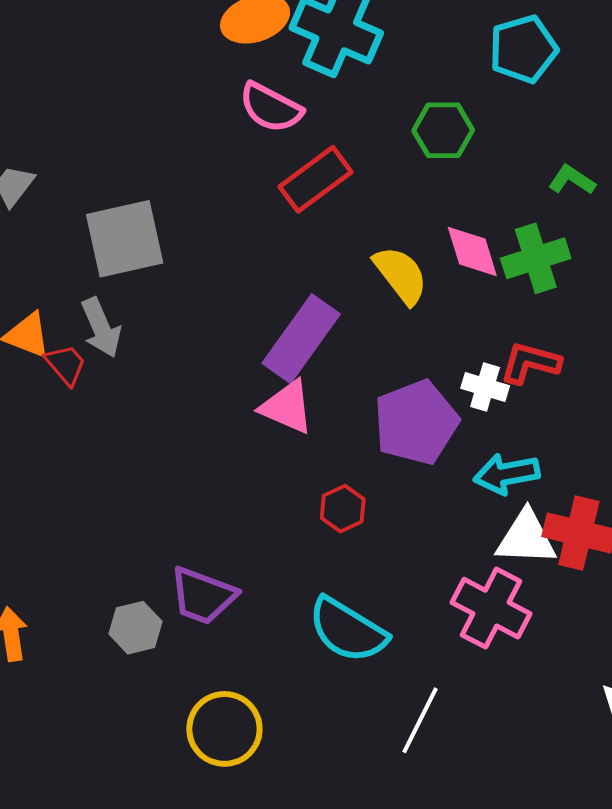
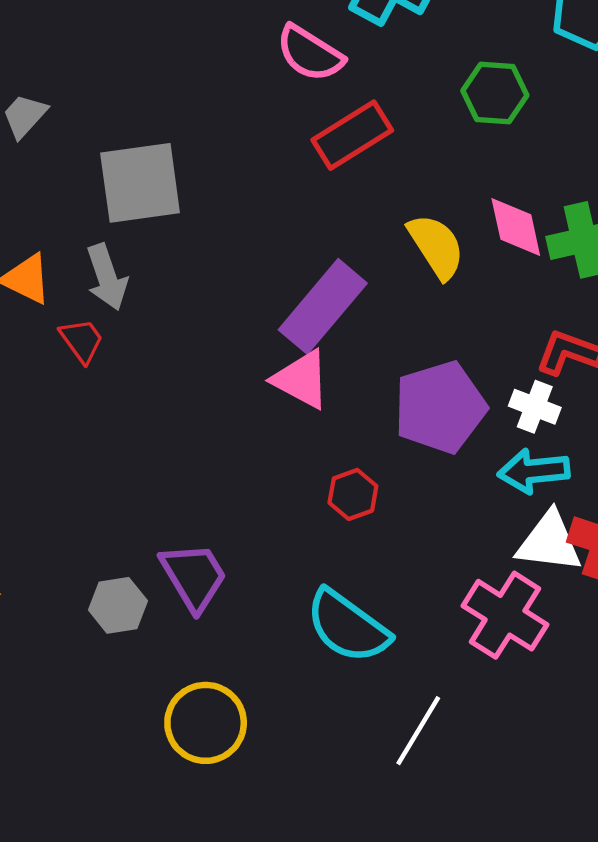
red trapezoid: (66, 365) -> (82, 340), moved
white cross: (485, 387) -> (535, 407), moved
purple trapezoid: (203, 596) -> (194, 576), turned -146

